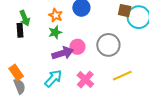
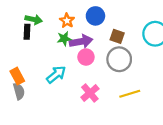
brown square: (125, 11) -> (117, 36), moved
green arrow: (25, 18) -> (34, 19), turned -63
purple arrow: (63, 53) -> (81, 41), moved
cyan arrow: (53, 78) -> (56, 75), moved

